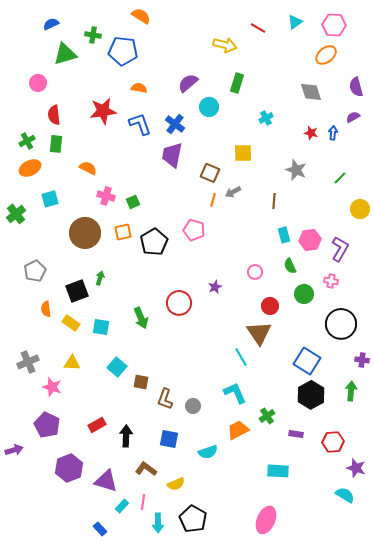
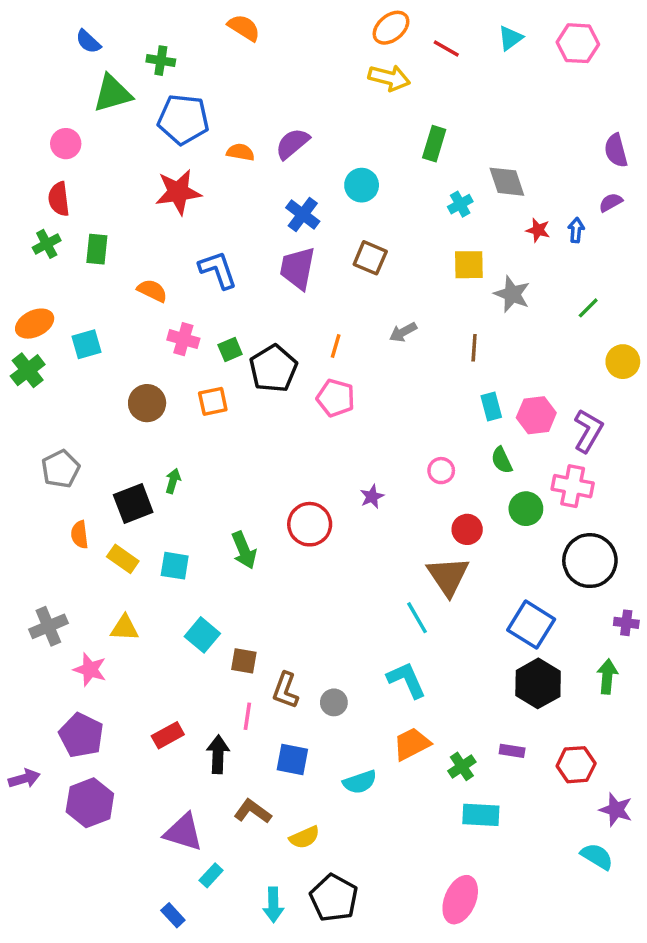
blue semicircle: (51, 24) -> (88, 42), turned -112
blue pentagon: (123, 51) -> (183, 119), moved
orange ellipse: (326, 55) -> (391, 28), moved
purple semicircle: (188, 83) -> (292, 144), moved
green rectangle: (237, 83) -> (434, 144), moved
gray diamond: (311, 92) -> (507, 182), moved
red semicircle: (54, 115) -> (59, 199), moved
blue L-shape: (140, 124) -> (218, 270), moved
yellow square: (243, 153) -> (469, 265), moved
orange ellipse: (30, 168) -> (35, 324), moved
brown square: (210, 173) -> (370, 258), moved
orange line: (213, 200) -> (336, 346), moved
brown circle: (85, 233) -> (147, 403), size x0.7
black pentagon: (154, 242) -> (273, 369), moved
pink cross: (331, 281) -> (573, 486), size x1.6
green cross: (267, 416) -> (462, 766), moved
purple hexagon: (69, 468) -> (90, 803), moved
pink line: (143, 502) -> (247, 716), moved

